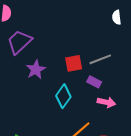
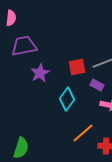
purple trapezoid: (19, 42) -> (24, 46), turned 32

